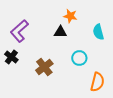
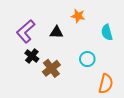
black triangle: (60, 32) -> (56, 32), moved
black cross: (11, 57) -> (32, 56), moved

